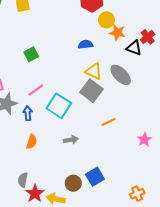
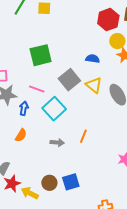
green square: (31, 54) -> (41, 55), size x1.6
pink line: (36, 90) -> (37, 89), turned 42
gray square: (91, 91) -> (69, 80), moved
orange line: (108, 122) -> (83, 136), moved, turned -56

